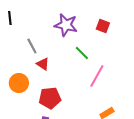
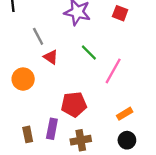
green line: (82, 53) -> (89, 52), moved
red pentagon: (50, 98) -> (74, 104), moved

